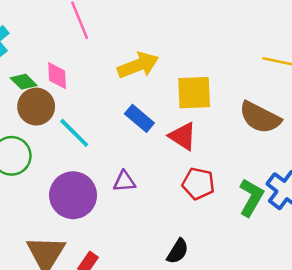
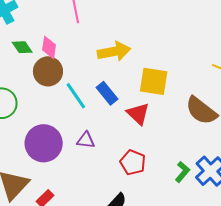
brown circle: (36, 107) -> (48, 71), moved
cyan line: (74, 133) -> (76, 96), moved
red pentagon: (198, 184) -> (133, 162), moved
green L-shape: (251, 197) -> (182, 172), size x0.7

